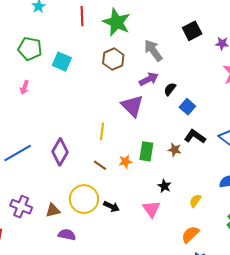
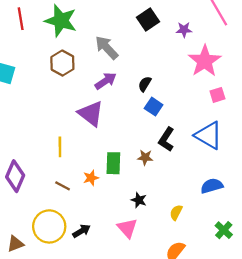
black semicircle: (170, 89) -> (145, 84), moved
black L-shape: (195, 136) -> (166, 139), turned -85
black arrow: (111, 206) -> (82, 231), turned -49

